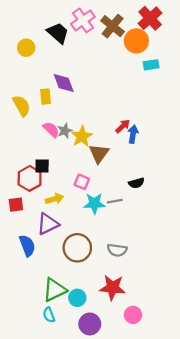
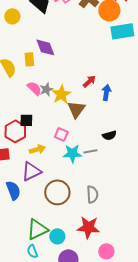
cyan rectangle: (151, 65) -> (122, 31), size x1.6
red arrow: (123, 126) -> (89, 81), moved
gray semicircle: (117, 250) -> (92, 194), turned -102

